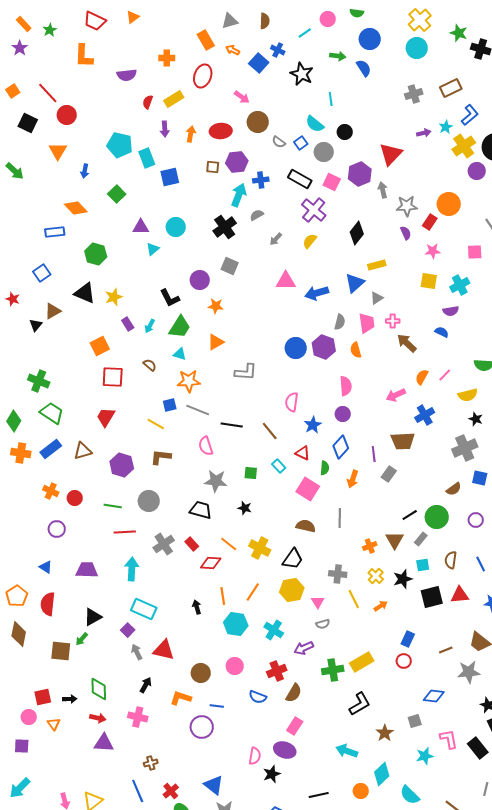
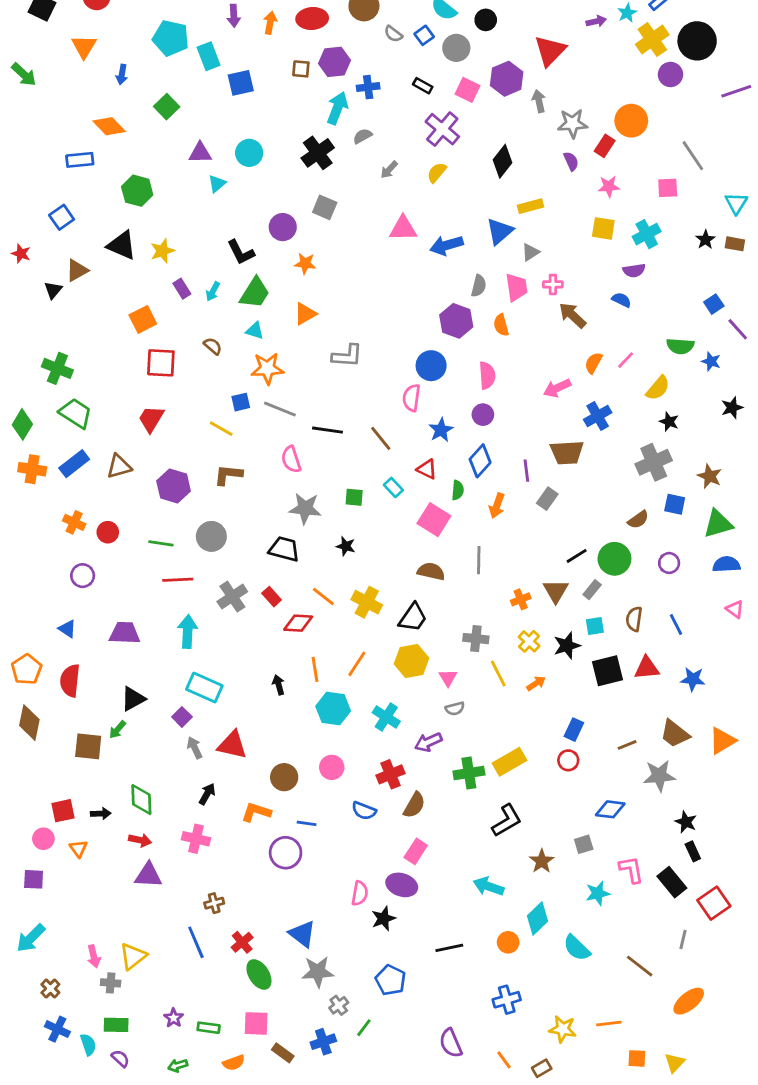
black rectangle: (300, 179) -> (423, 86), size x0.6
blue circle: (296, 348) -> (431, 366), moved
yellow semicircle: (468, 395) -> (658, 388), turned -36

